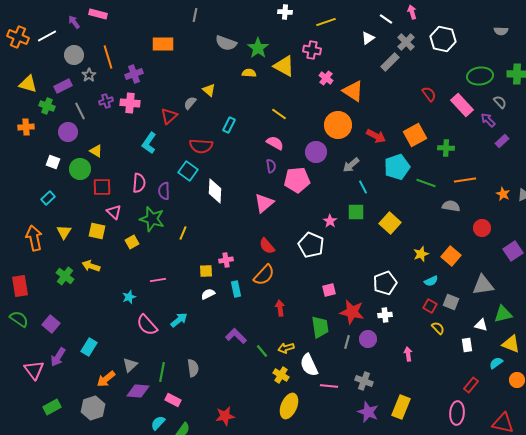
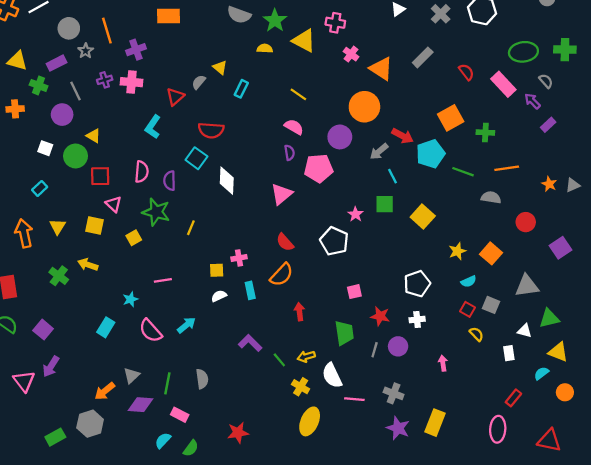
gray rectangle: (390, 62) -> (423, 57), moved
cyan rectangle: (229, 125) -> (241, 89), moved
red arrow: (376, 136) -> (403, 136), moved
red star: (352, 312) -> (380, 316), size x0.7
cyan rectangle: (89, 347) -> (106, 327), moved
green rectangle: (52, 407) -> (55, 437), moved

